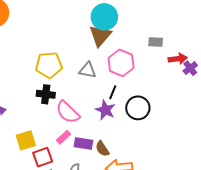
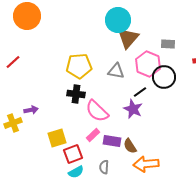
cyan circle: (104, 17) -> (118, 20), moved
gray rectangle: (156, 42) -> (168, 44), moved
black line: (113, 92) -> (140, 92), turned 32
black circle: (138, 108) -> (164, 77), moved

